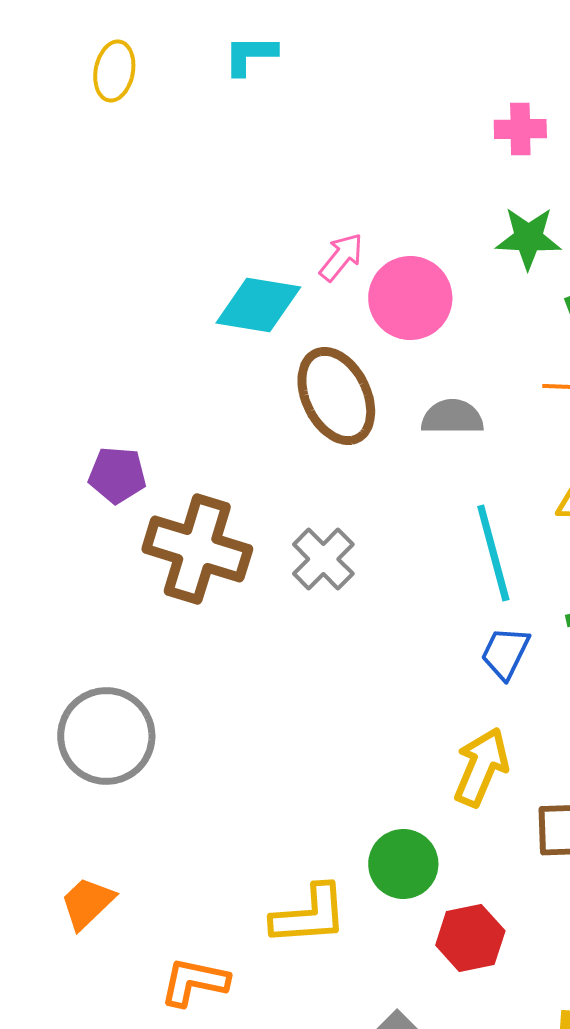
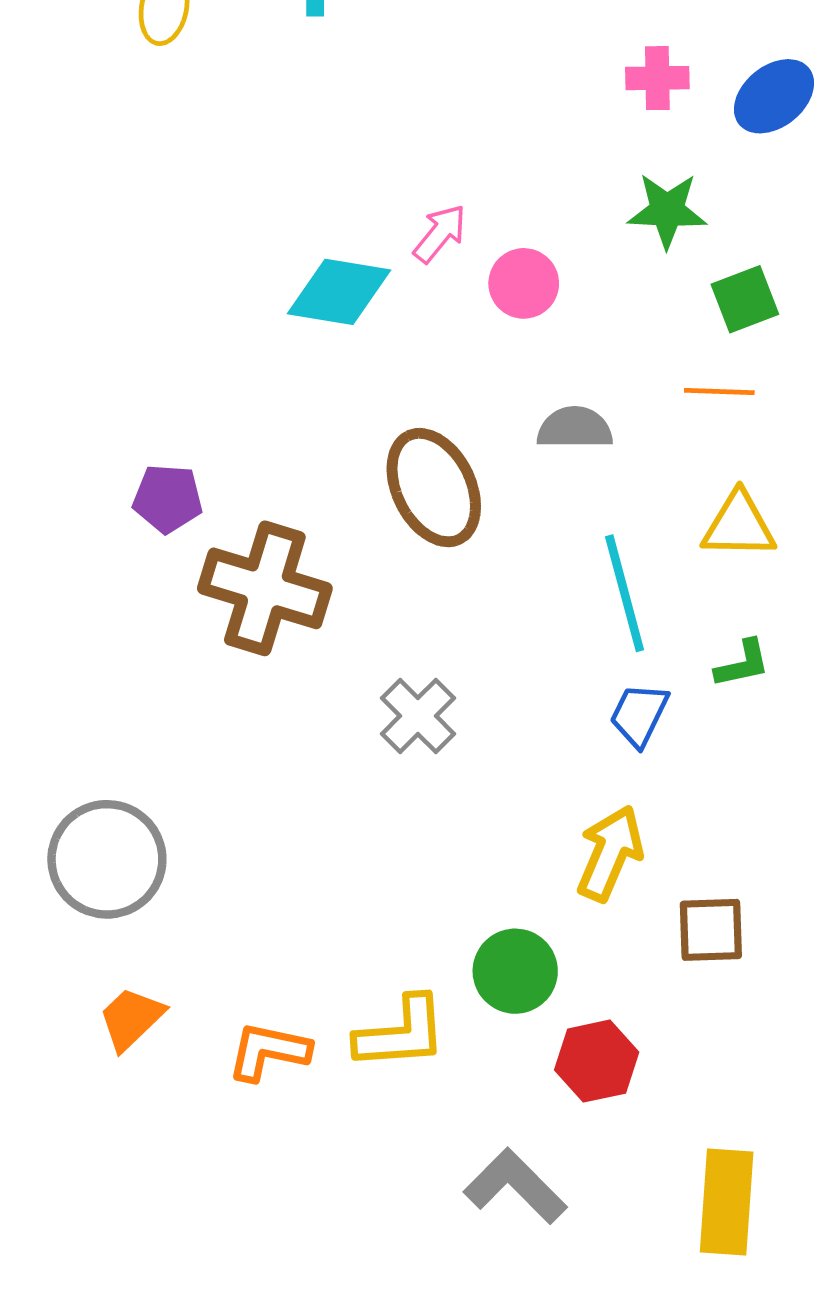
pink circle: (410, 298) -> (524, 283), size x0.7
brown ellipse: (336, 396) -> (434, 488), moved
gray cross: (323, 559) -> (418, 716), moved
gray circle: (106, 736) -> (107, 859), moved
orange L-shape: (194, 982) -> (269, 1051), moved

